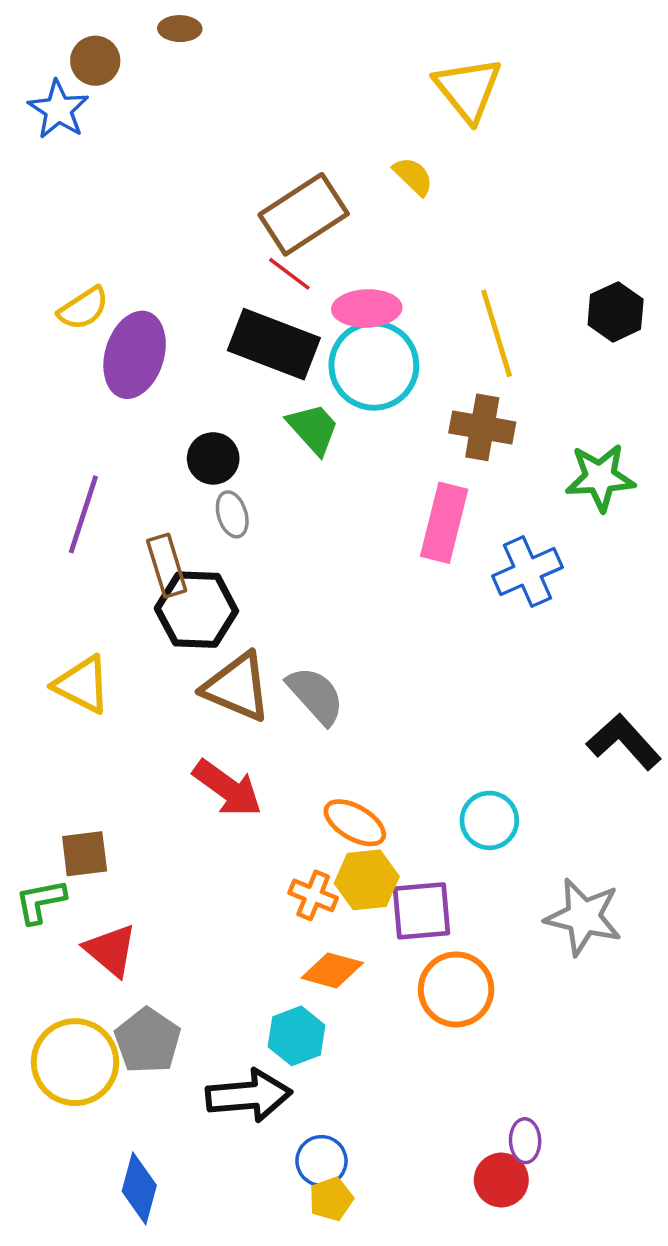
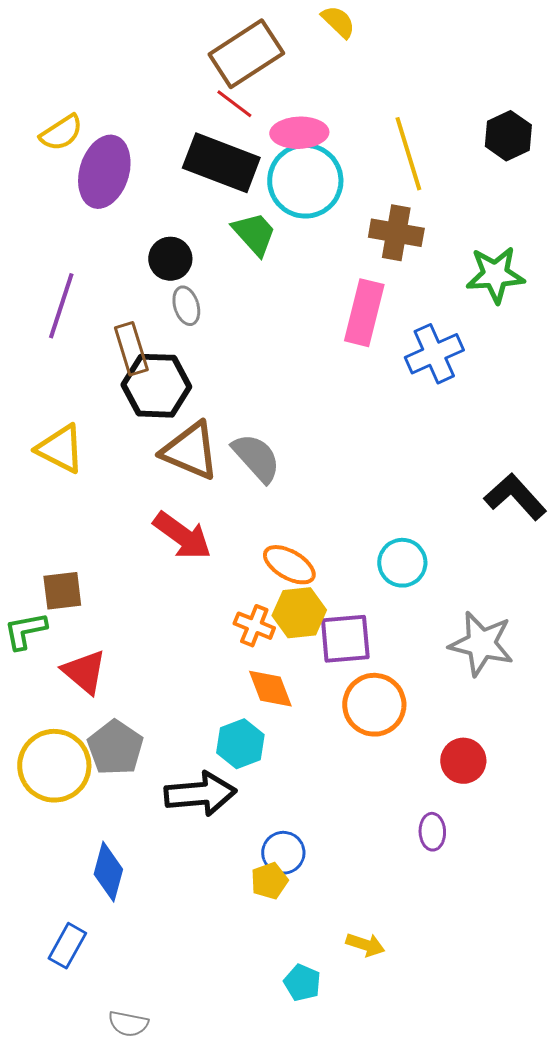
orange diamond: (332, 970) -> (270, 689), turned 54
blue circle: (321, 1161) -> (283, 853), moved
red circle: (501, 1180) -> (463, 761), moved

